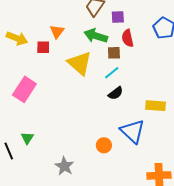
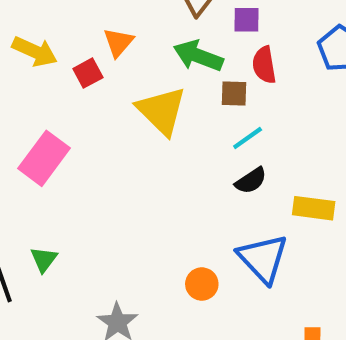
red square: (43, 47) -> (88, 73), turned -32
cyan line: (112, 73) -> (248, 138), moved
black semicircle: (116, 93) -> (251, 181), moved

